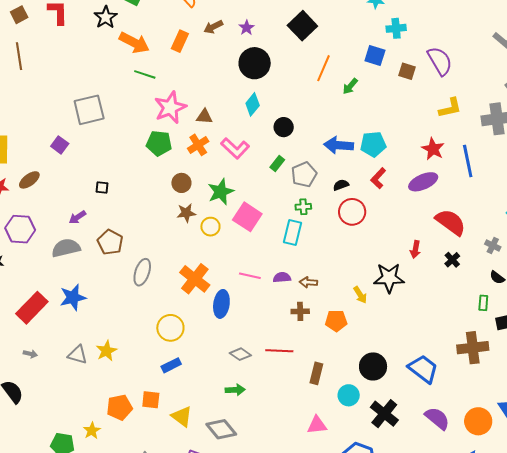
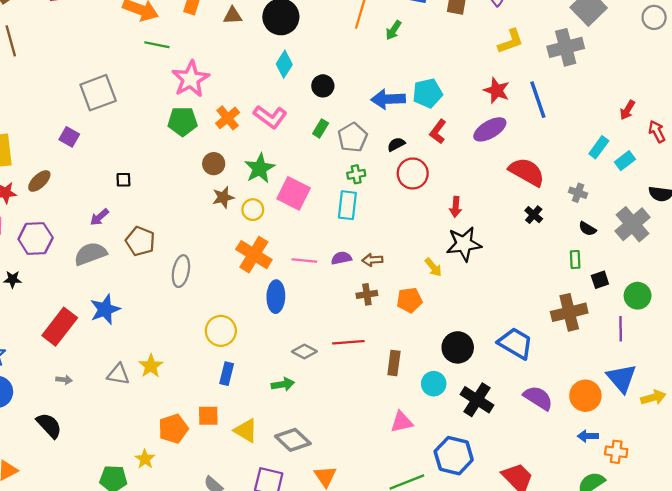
brown triangle: (204, 117) -> (233, 16), moved
red arrow: (415, 249) -> (456, 207), moved
orange cross: (195, 279) -> (254, 255), moved
blue rectangle: (171, 365) -> (227, 374), turned -42
green arrow: (235, 390) -> (283, 384), moved

